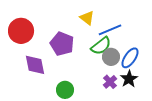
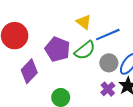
green semicircle: (101, 46) -> (85, 50), moved
purple diamond: (35, 65) -> (29, 71), turned 55

